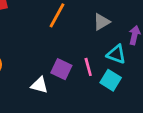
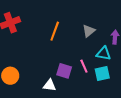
cyan square: (111, 80) -> (102, 73), turned -35

